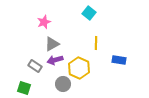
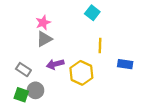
gray triangle: (52, 44) -> (44, 39), moved
gray rectangle: (35, 66) -> (23, 70), moved
gray circle: (63, 84) -> (35, 90), moved

